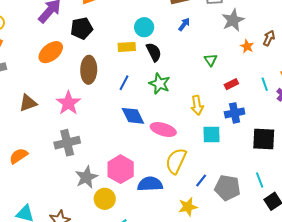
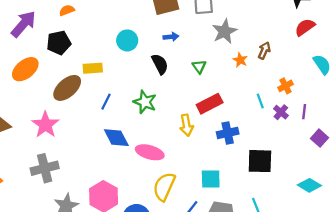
blue arrow: (184, 24) -> (171, 37), turned 48
yellow rectangle: (127, 47) -> (93, 68), moved
black semicircle: (154, 52) -> (160, 64), moved
green triangle: (211, 60) -> (199, 67), moved
brown ellipse: (89, 70) -> (67, 88), turned 48
red rectangle: (231, 84) -> (210, 104), moved, size x1.6
cyan square: (211, 135) -> (211, 179), moved

